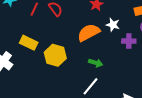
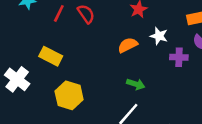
orange semicircle: (89, 33) -> (128, 45), size x0.7
yellow hexagon: (55, 55) -> (69, 95), moved

